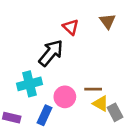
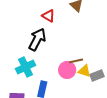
pink circle: (65, 97) -> (67, 70), moved
gray rectangle: (115, 112) -> (97, 75), turned -72

